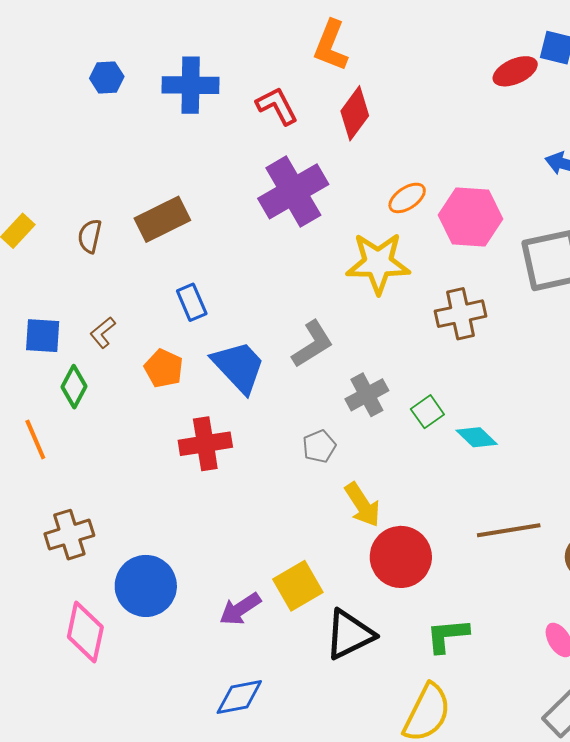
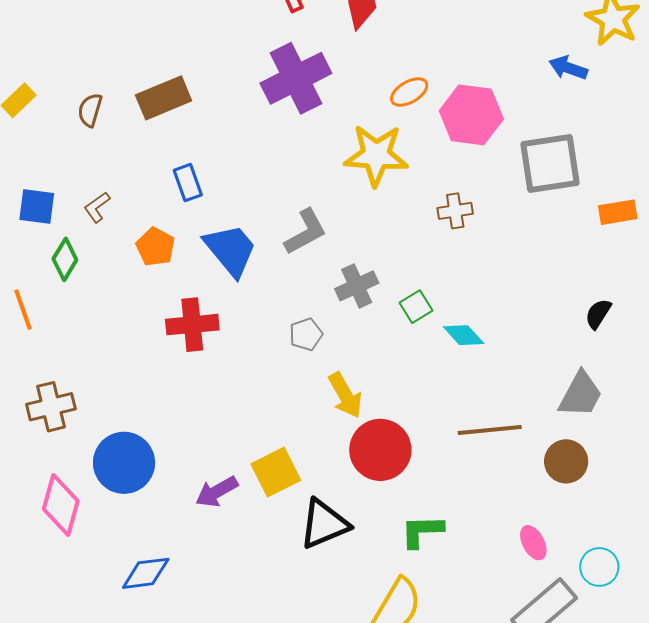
brown cross: (460, 314) -> (455, 211), size x0.7
blue diamond: (239, 697) -> (146, 573), moved

